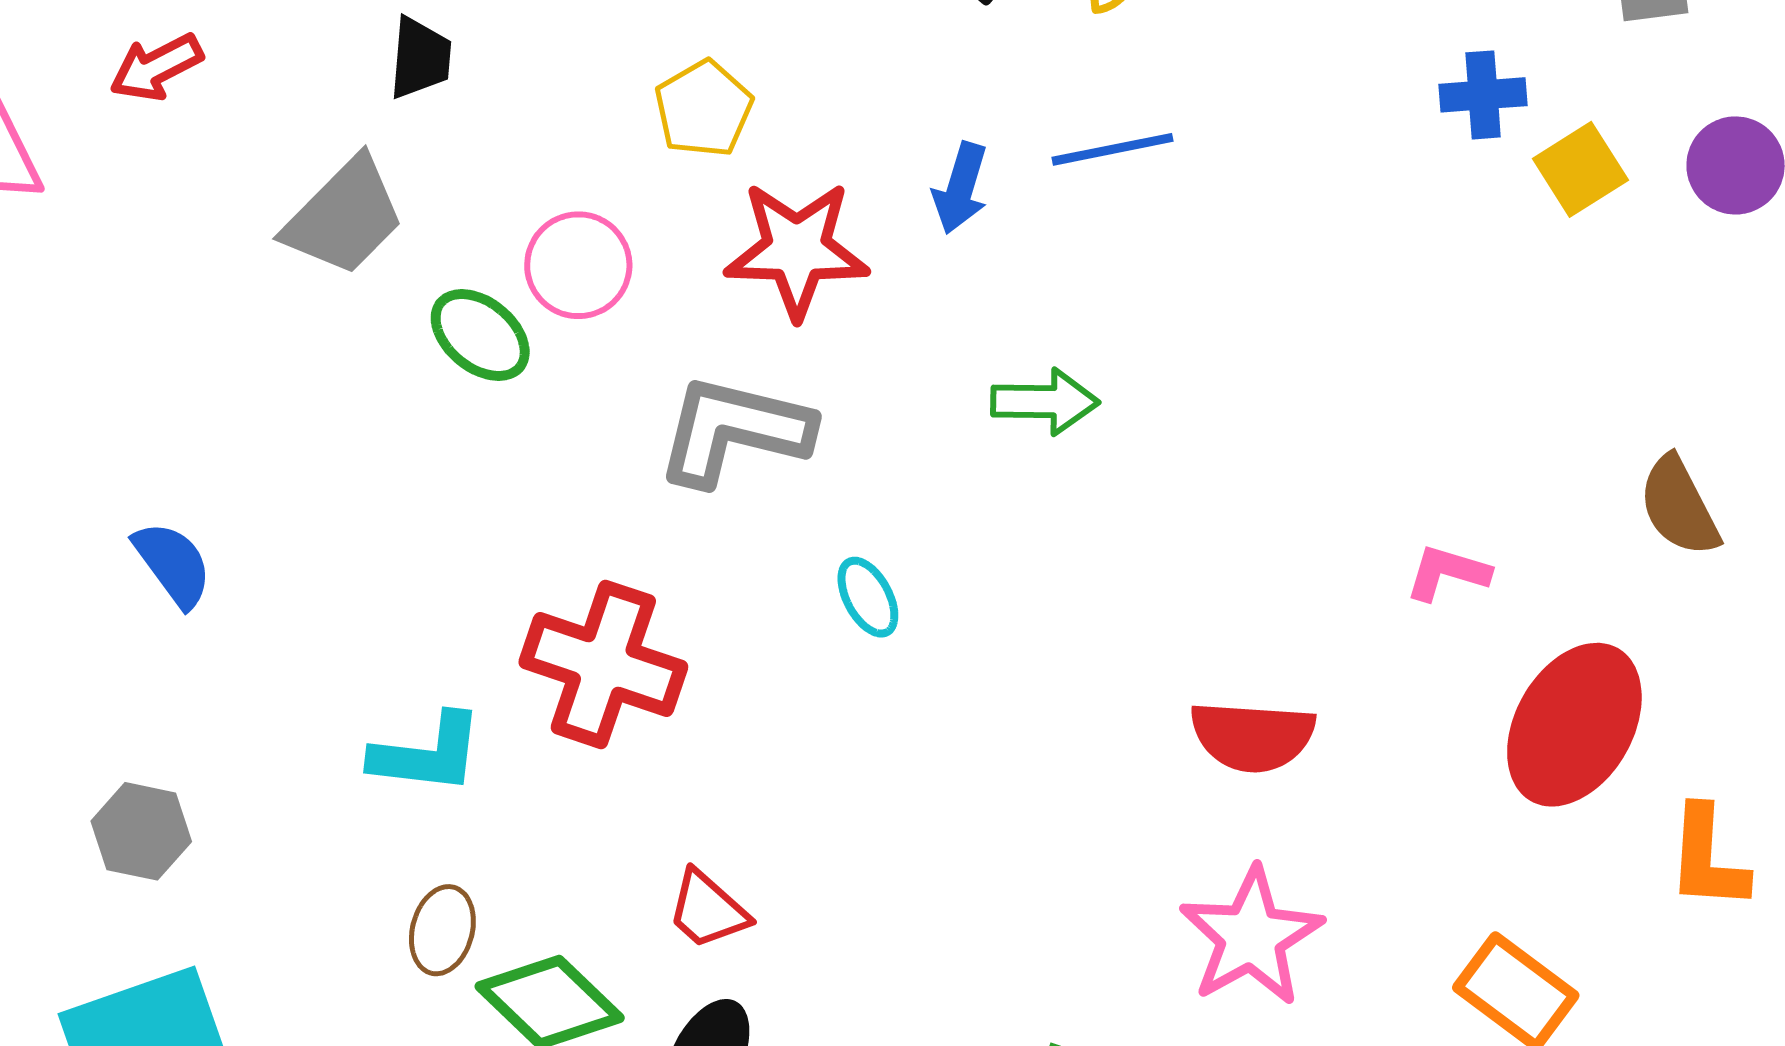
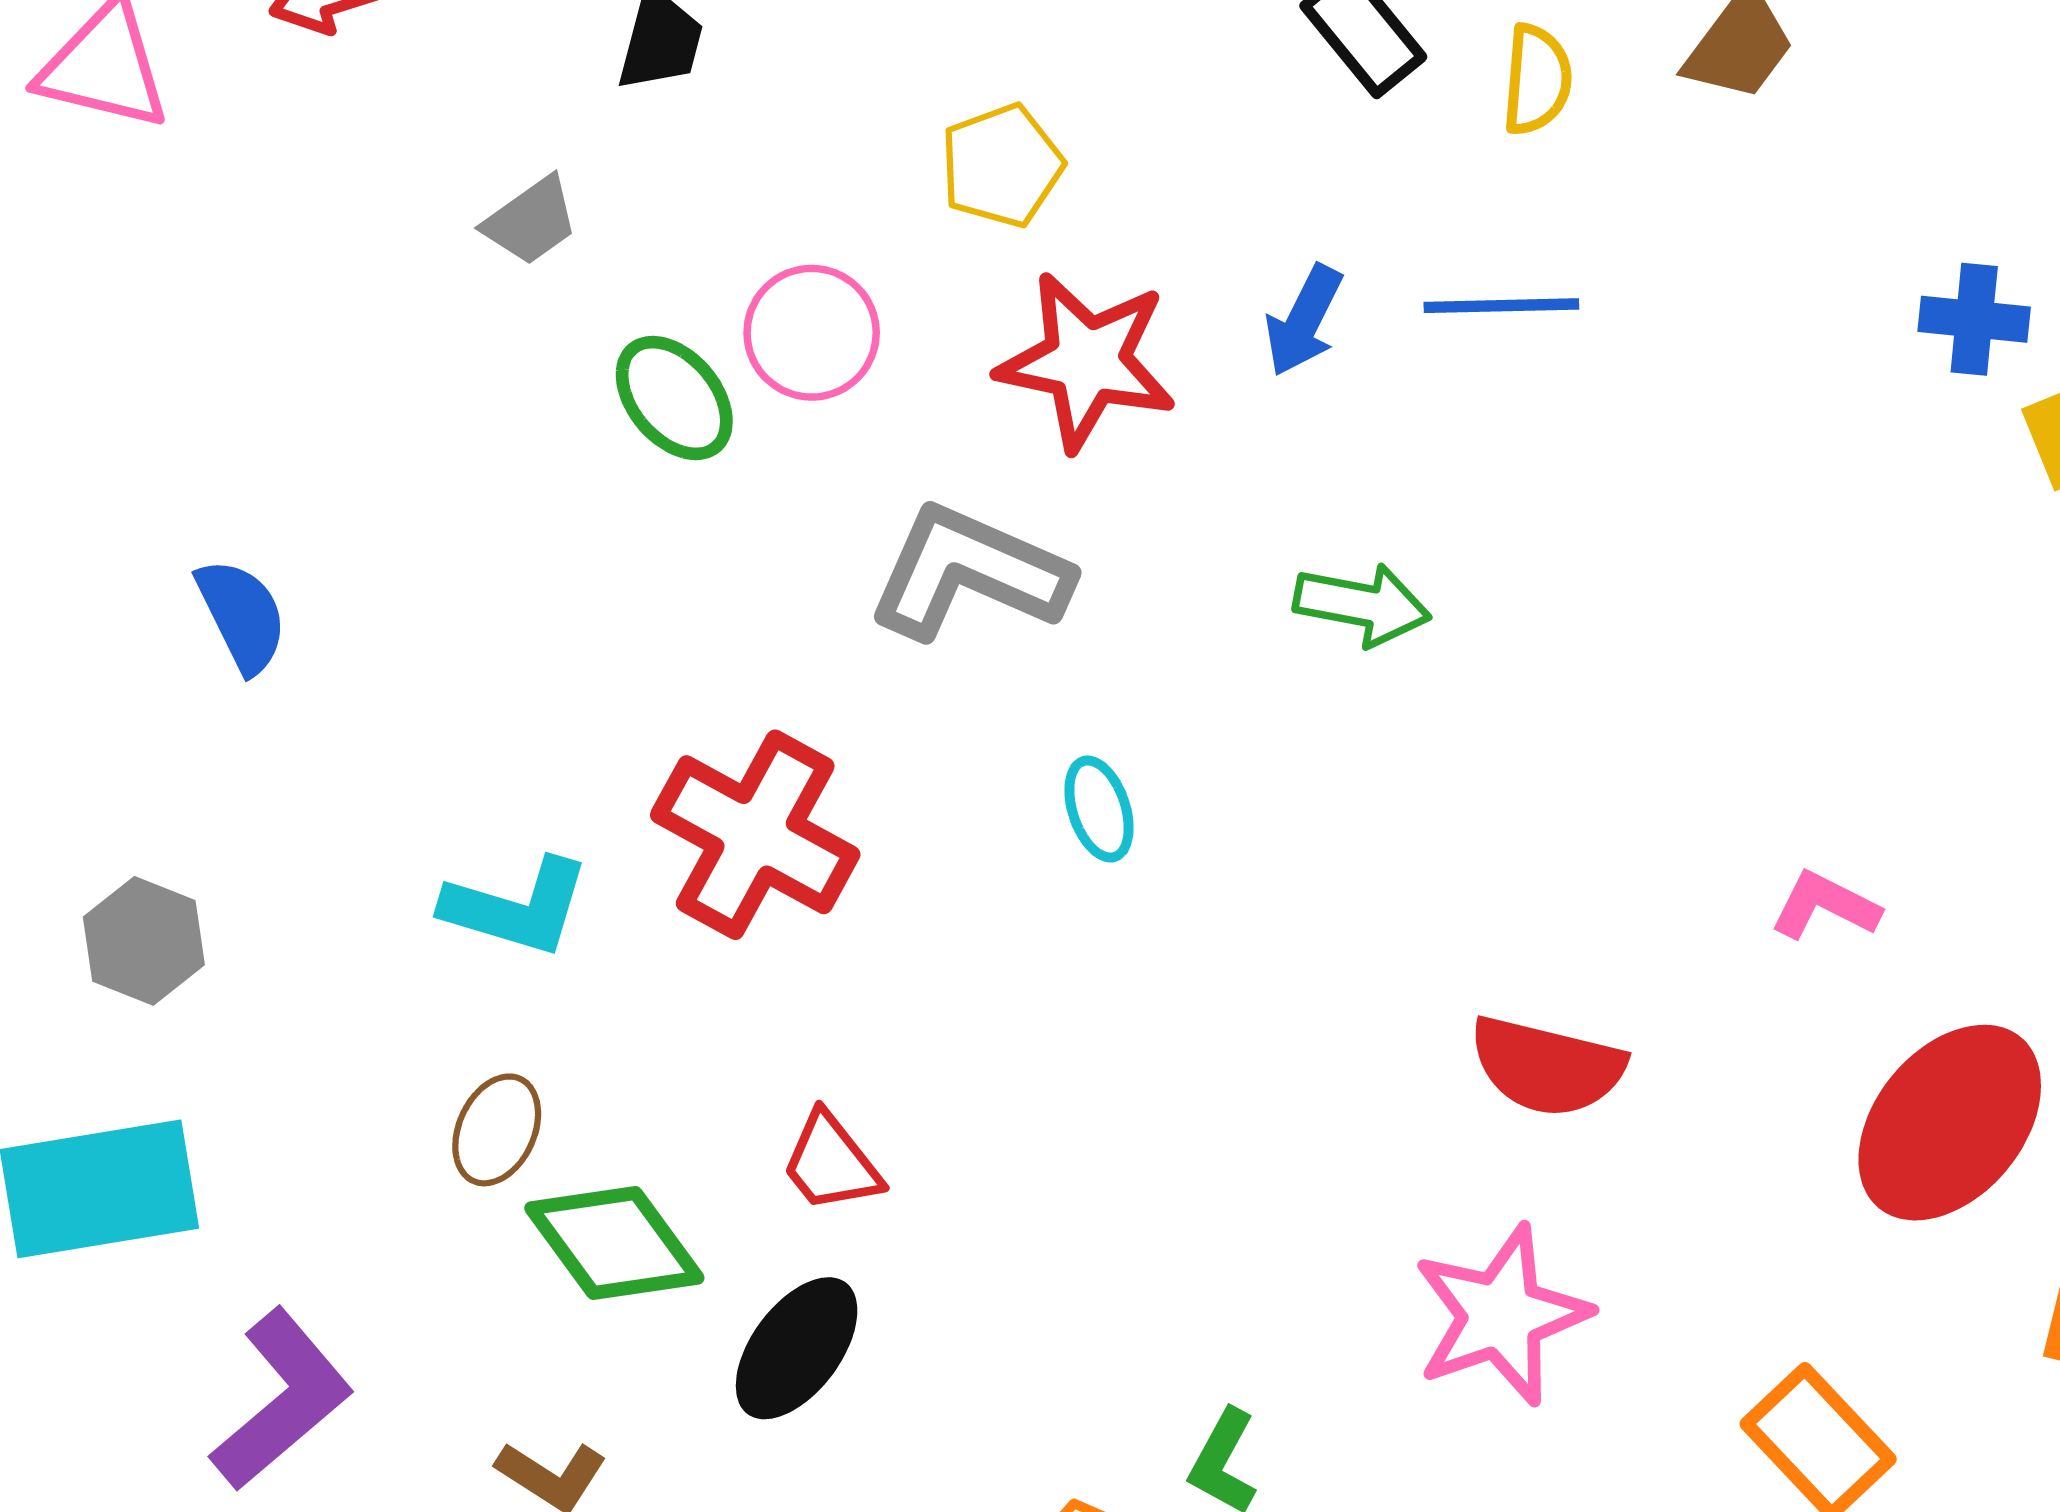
gray trapezoid: (344, 217) -> (531, 221), size x0.6

